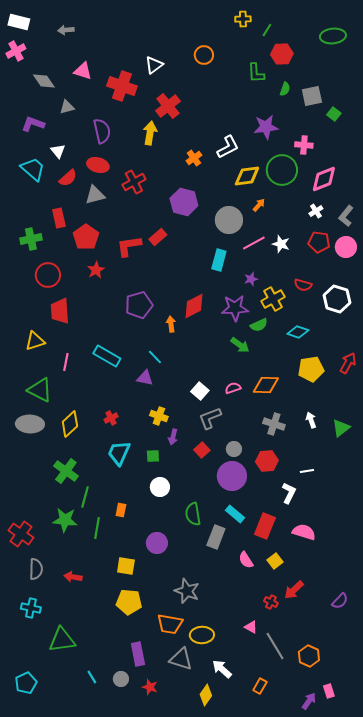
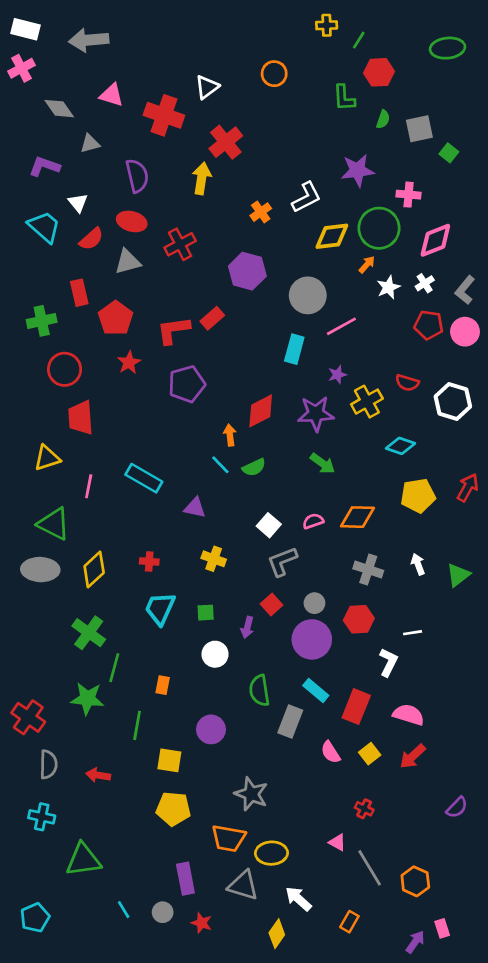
gray arrow: (66, 30) -> (89, 40), size x1.8
orange arrow: (259, 205) -> (367, 264), moved
white star: (281, 244) -> (388, 287), moved, turned 30
purple pentagon: (139, 305) -> (187, 384), moved
green semicircle: (259, 325) -> (254, 467), moved
cyan line: (155, 357) -> (220, 465), moved
red cross: (111, 418) -> (149, 561), turned 32
purple arrow: (173, 437) -> (247, 627), moved
green line: (97, 528) -> (137, 725), moved
red arrow: (294, 590) -> (413, 756), moved

